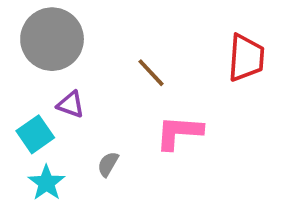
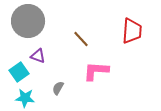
cyan star: (46, 183) -> (25, 98), turned -30

